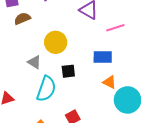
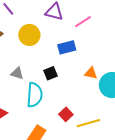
yellow circle: (56, 42) -> (29, 35), moved
blue rectangle: (103, 57) -> (67, 47), moved

